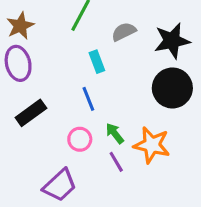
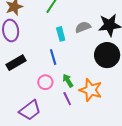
gray semicircle: (124, 32) -> (83, 27), moved

